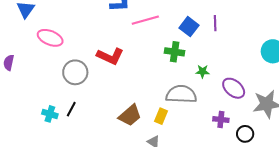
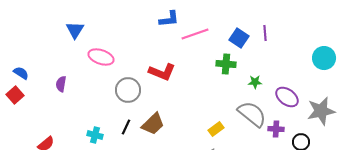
gray semicircle: (181, 94) -> (252, 114), moved, turned 40
cyan cross: (50, 114) -> (95, 135), moved
brown trapezoid: (130, 115) -> (153, 124), moved
yellow rectangle: (161, 116) -> (216, 129), turned 35

